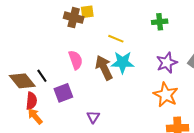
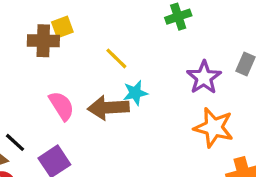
yellow line: (116, 39) -> (116, 58), turned 35
cyan star: (123, 62) -> (135, 93), size x0.7
brown arrow: (104, 68) -> (108, 108), turned -55

